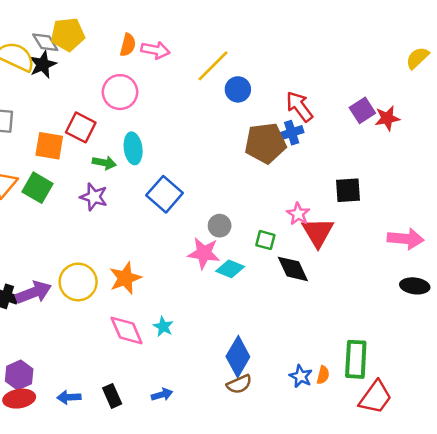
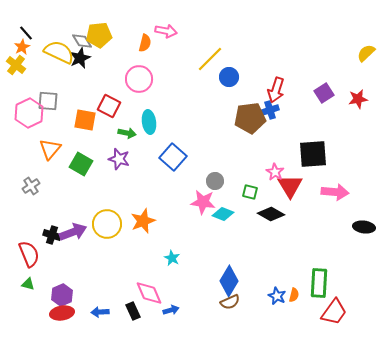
pink arrow: (155, 50) -> (166, 31), moved
red arrow: (299, 106) -> (276, 90), turned -125
red star: (387, 118) -> (358, 99), moved
green square: (37, 188) -> (81, 164), moved
black square: (348, 190) -> (313, 154), size x1.4
pink arrow: (406, 239) -> (335, 192), moved
black diamond: (293, 269) -> (271, 214), turned -36
pink diamond: (127, 330) -> (149, 293), moved

